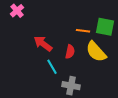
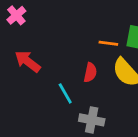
red arrow: (43, 44) -> (28, 61), moved

